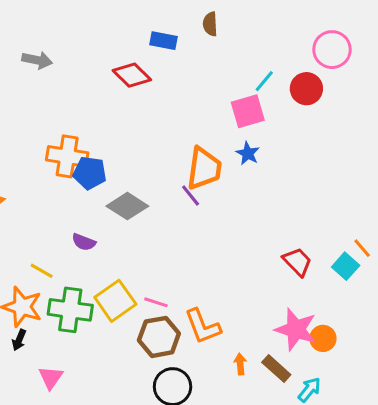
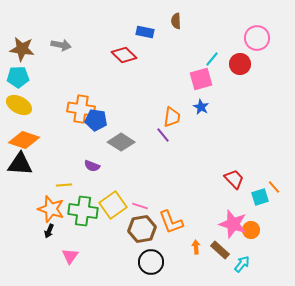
orange trapezoid: (204, 168) -> (172, 117), size x0.7
orange line: (362, 248) -> (274, 187), moved
cyan square: (346, 266) -> (260, 197), moved, turned 30
yellow line: (42, 271) -> (64, 185), turned -35

